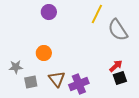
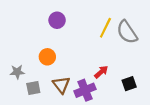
purple circle: (49, 12) -> (57, 20), moved
yellow line: (97, 14) -> (105, 28), moved
red arrow: (116, 66) -> (101, 72), moved

